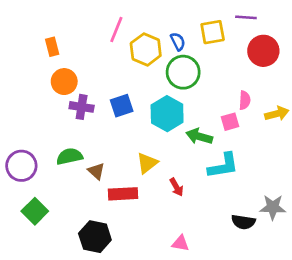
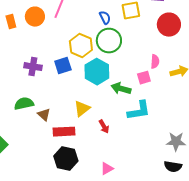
yellow hexagon: (146, 49) -> (81, 46), moved
orange circle: (64, 82) -> (35, 17), moved
black semicircle: (243, 222) -> (173, 167), moved
black hexagon: (95, 237) -> (66, 159), moved
pink triangle: (180, 243) -> (107, 169), turned -40

